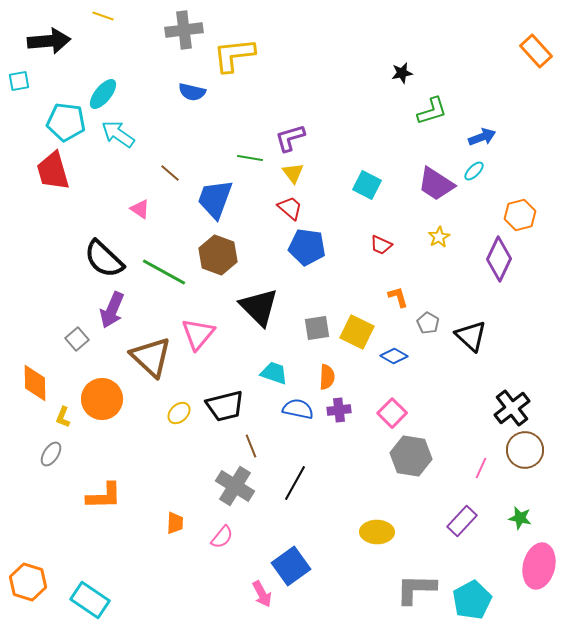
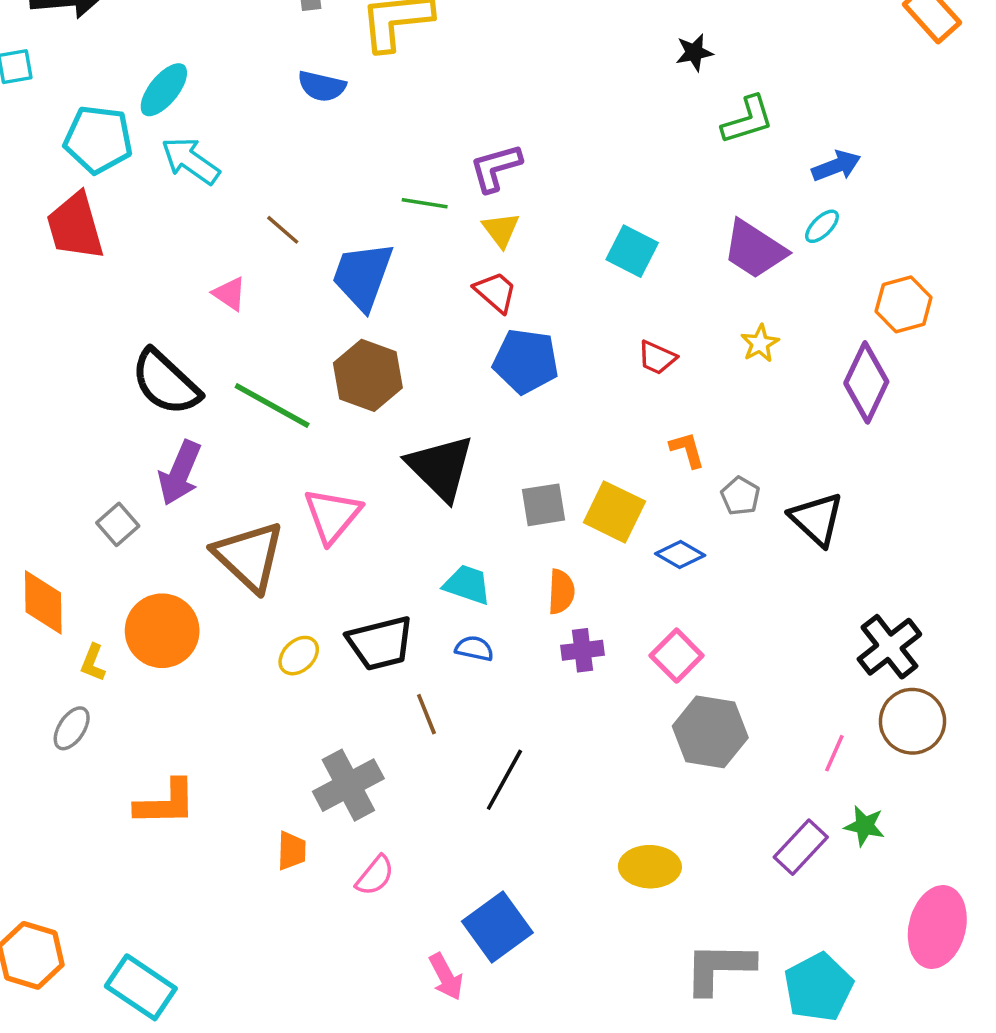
blue semicircle: (298, 409) -> (474, 648), moved, size x0.7
gray cross: (235, 486) -> (348, 785), moved, turned 30
green star: (520, 518) -> (865, 826), moved

